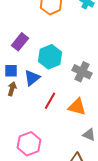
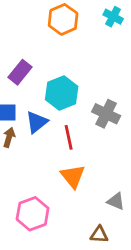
red line: (50, 101) -> (69, 137), moved, turned -42
orange triangle: (77, 107) -> (73, 176), moved, turned 36

